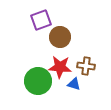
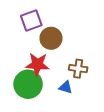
red star: (60, 67) -> (37, 64), moved

